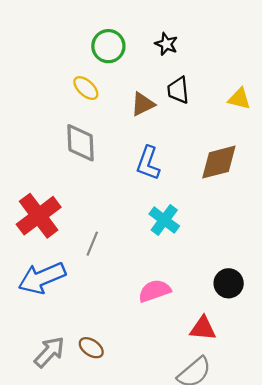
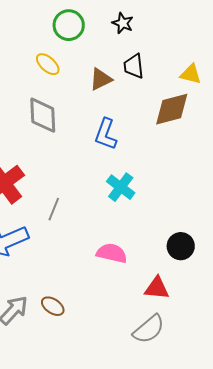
brown diamond: (219, 162) -> (172, 109), moved
pink semicircle: (155, 291) -> (112, 253), turned 32

